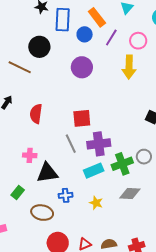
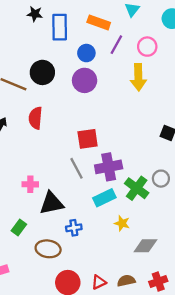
orange rectangle: (97, 17) -> (99, 22), turned -30
blue circle: (85, 34) -> (86, 53), moved
black circle: (39, 47) -> (42, 72), moved
red semicircle: (36, 114) -> (35, 118), moved
green cross: (122, 164) -> (137, 188), turned -30
gray diamond: (130, 194) -> (145, 246), moved
yellow star: (96, 203) -> (122, 223), moved

